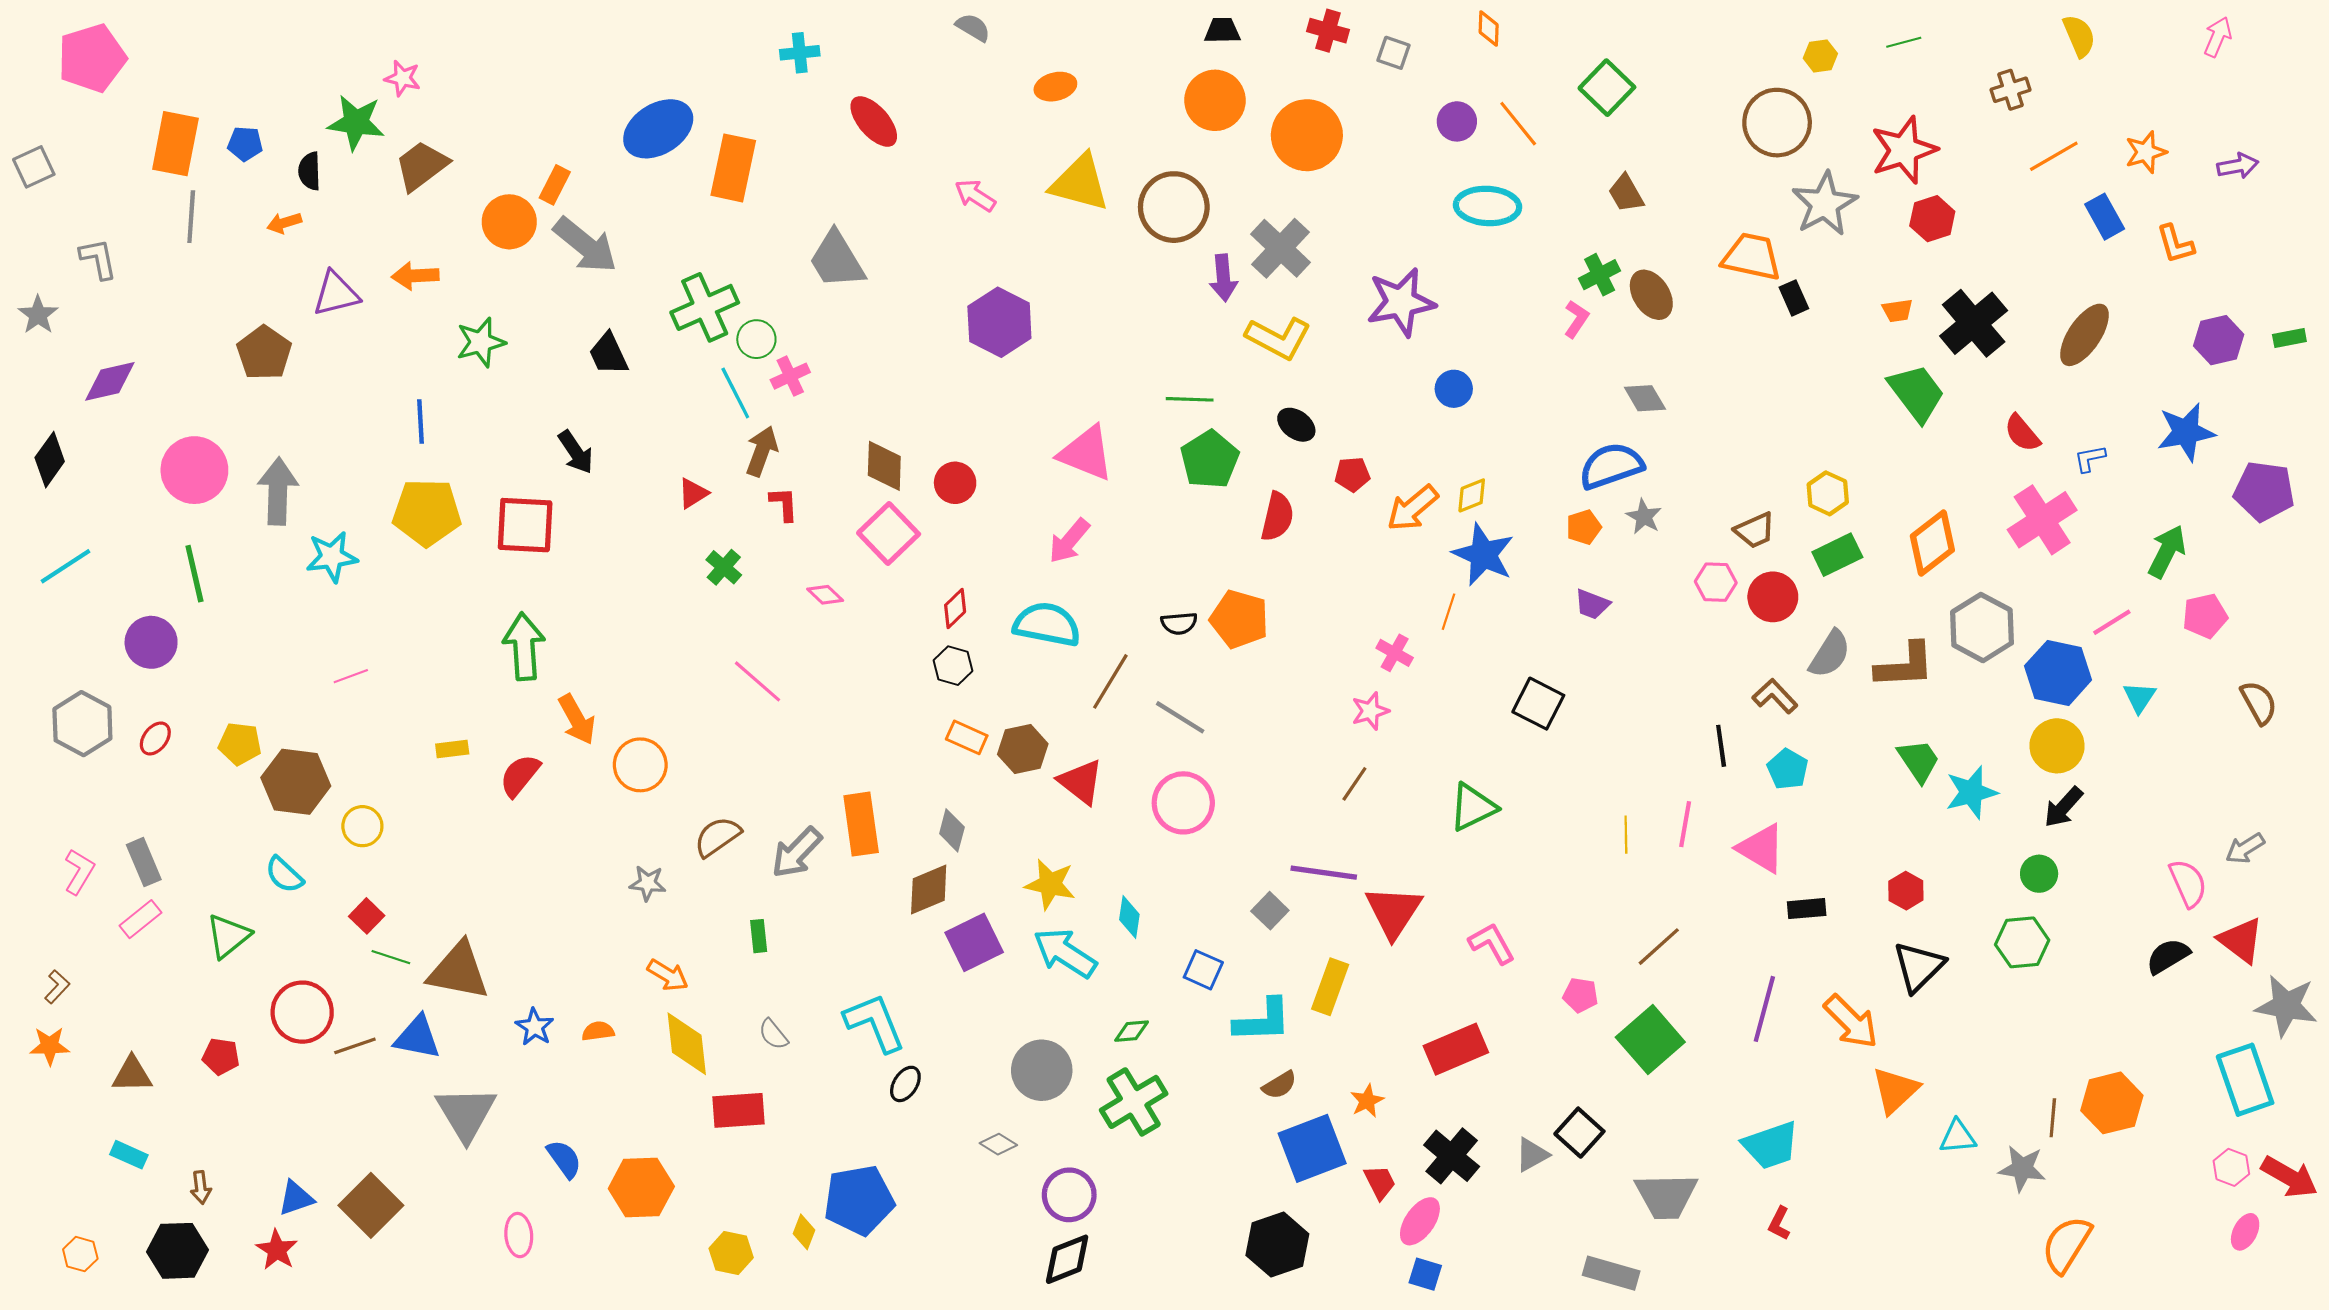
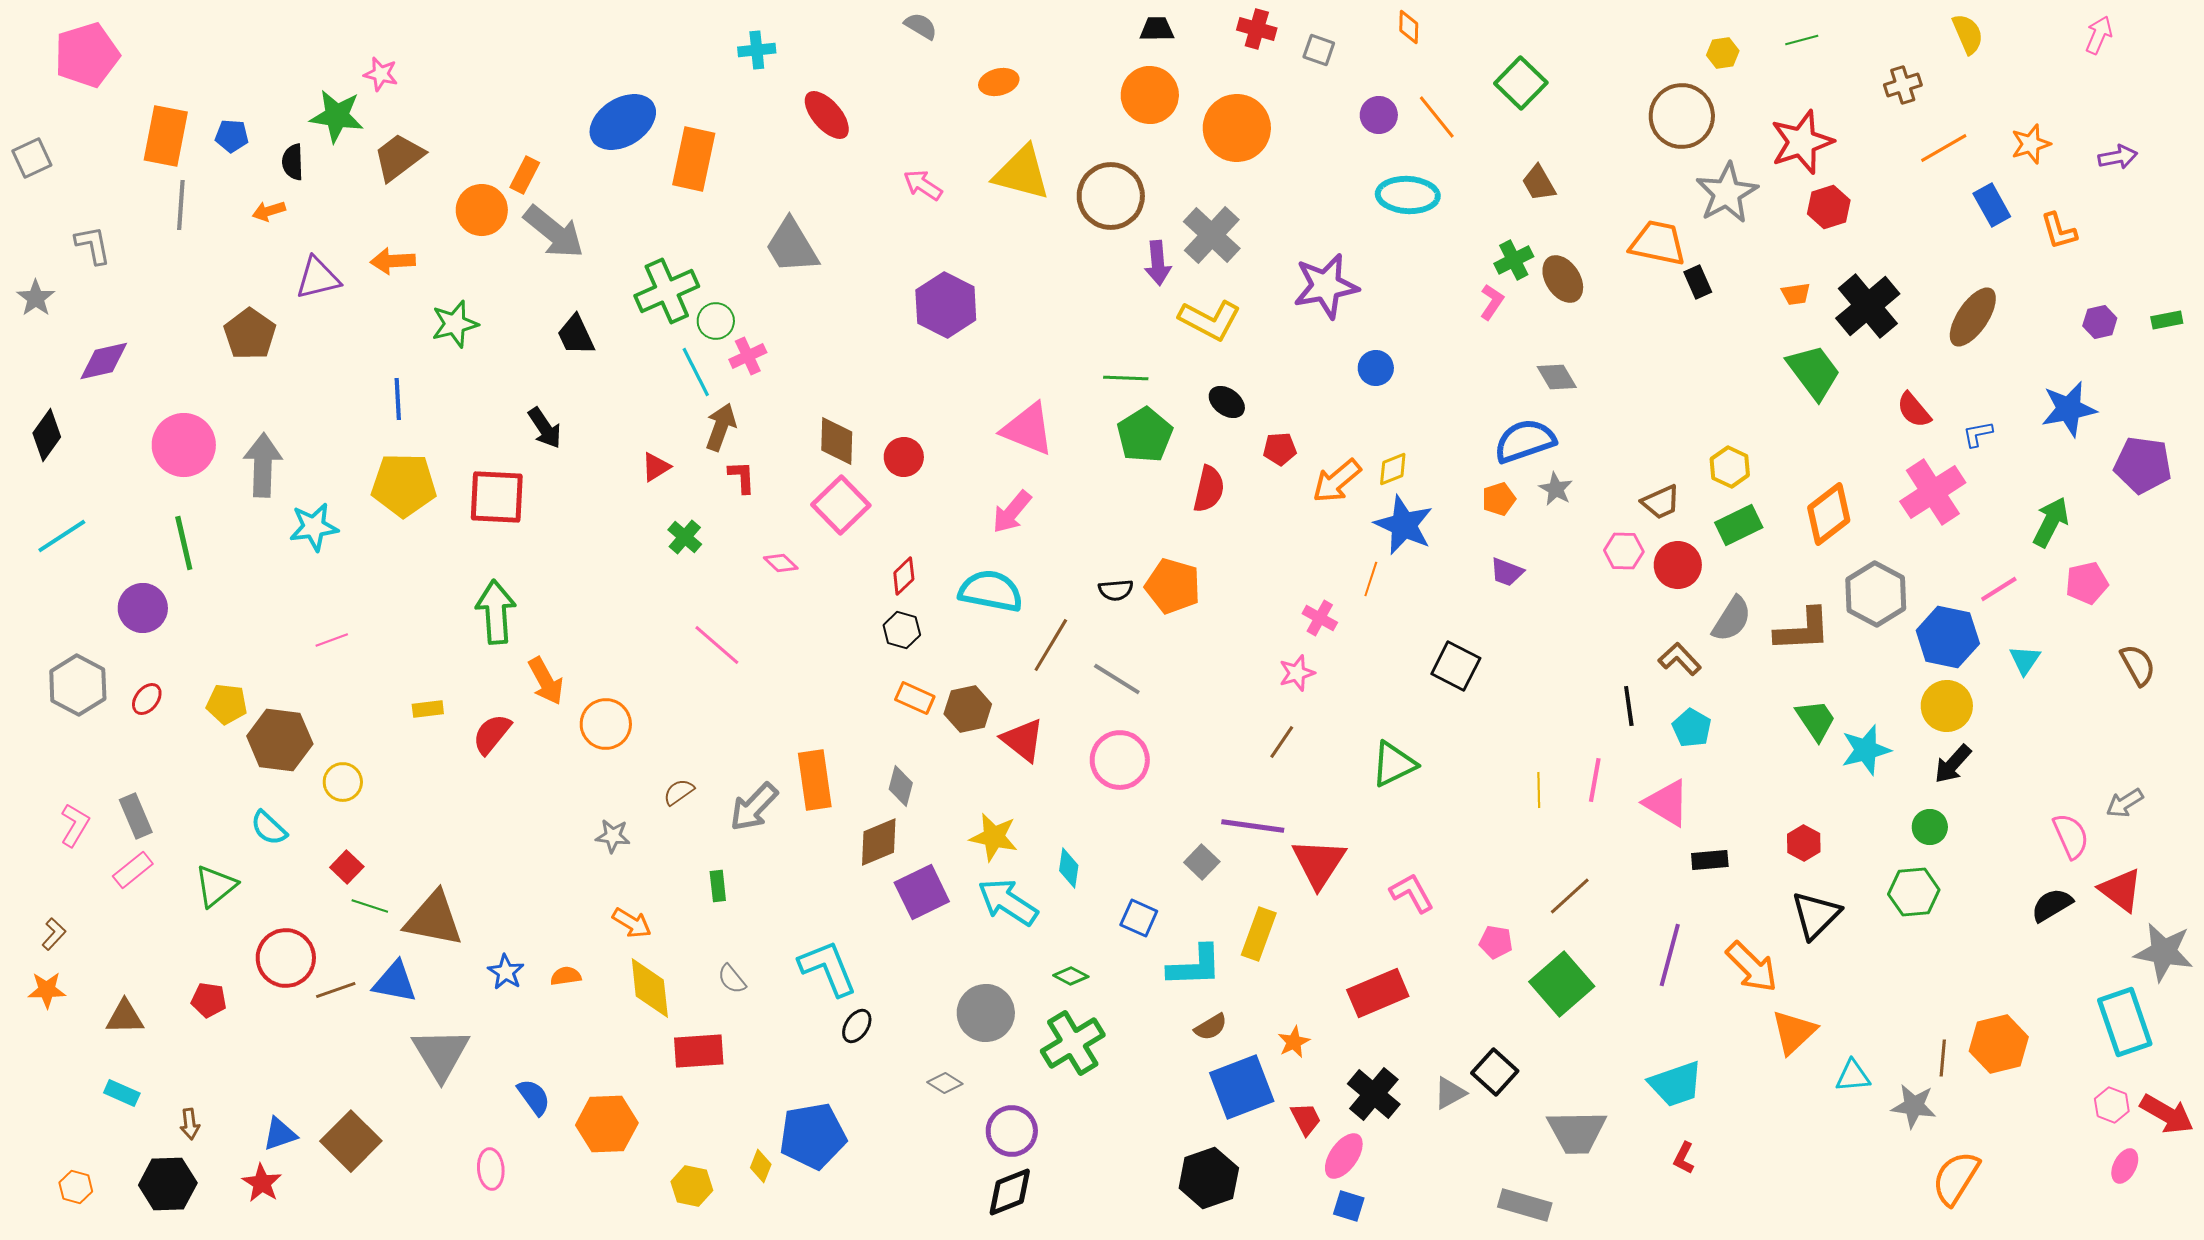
purple hexagon: (2219, 340) -> (2100, 322), size x0.7
brown semicircle: (717, 837) -> (679, 792), size x0.7
green diamond: (1132, 1031) -> (1071, 976), turned 32

